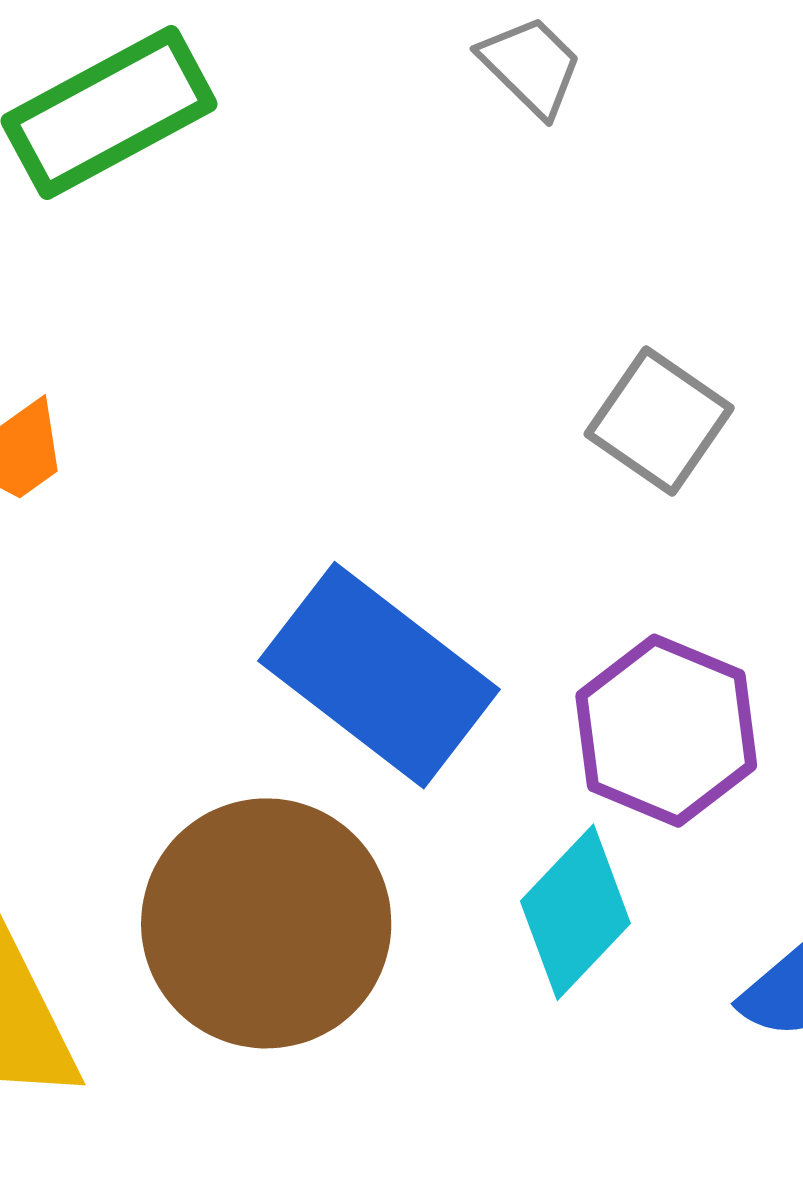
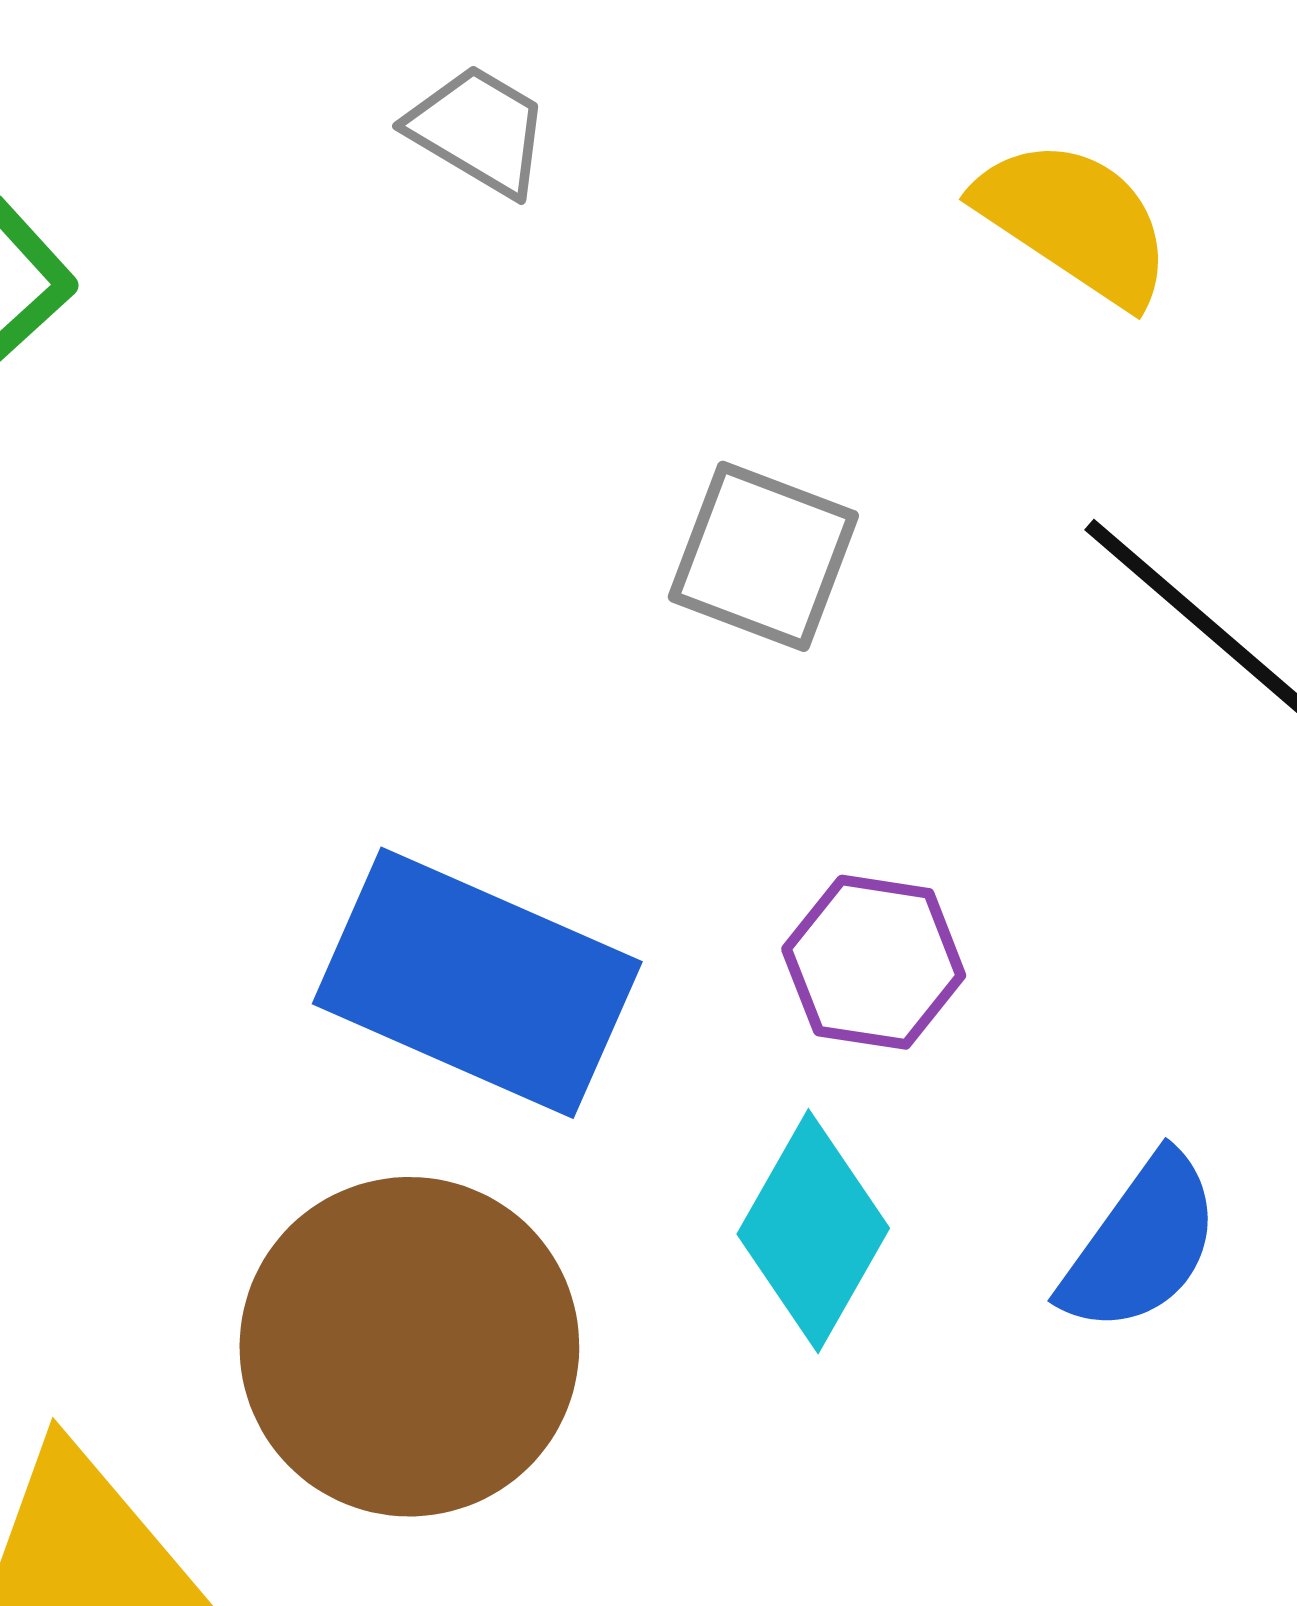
purple hexagon: (666, 731) -> (874, 962), size x0.7

